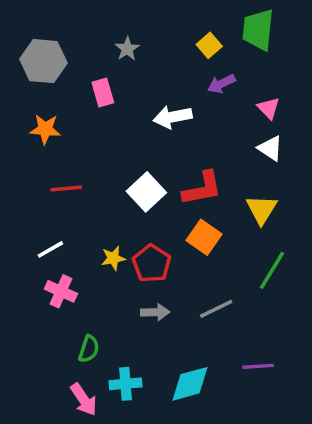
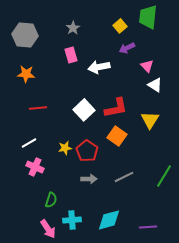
pink rectangle: (103, 92) -> (71, 55), moved
pink triangle: (269, 108) -> (147, 66), moved
green line: (272, 270) -> (164, 176), moved
purple line: (258, 366) -> (148, 227), moved

